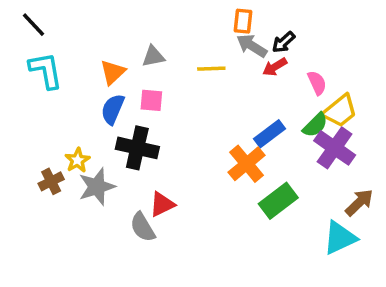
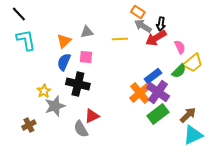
orange rectangle: (243, 21) -> (138, 12), turned -64
black arrow: (284, 42) -> (161, 24), turned -40
red arrow: (275, 67) -> (156, 38), size x1.5
purple cross: (335, 148) -> (158, 92), moved
brown cross: (51, 181) -> (29, 125), moved
brown arrow: (359, 202) -> (188, 115), moved

